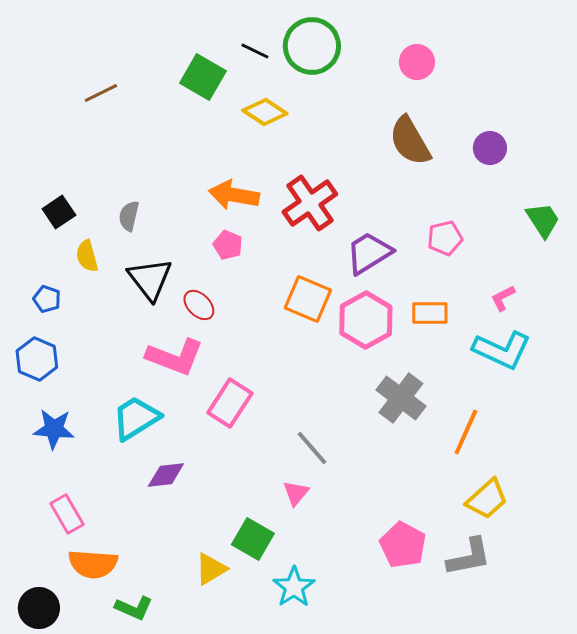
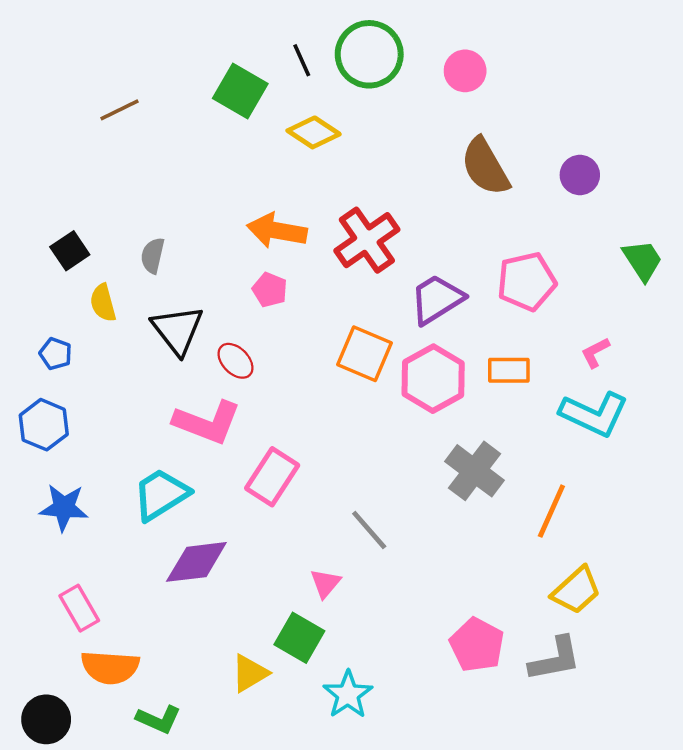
black line: (255, 51) -> (302, 60), turned 40
pink circle: (417, 62) -> (465, 71), moved
pink pentagon: (445, 238) -> (527, 282), size x1.4
purple diamond: (166, 475) -> (196, 562), size x1.4
pink triangle: (296, 493) -> (325, 583), moved

